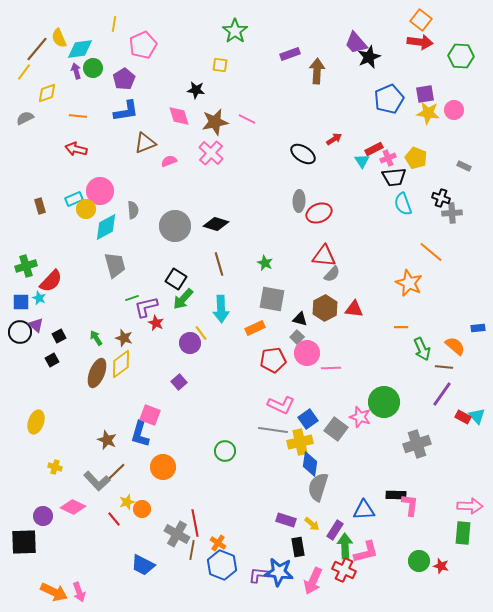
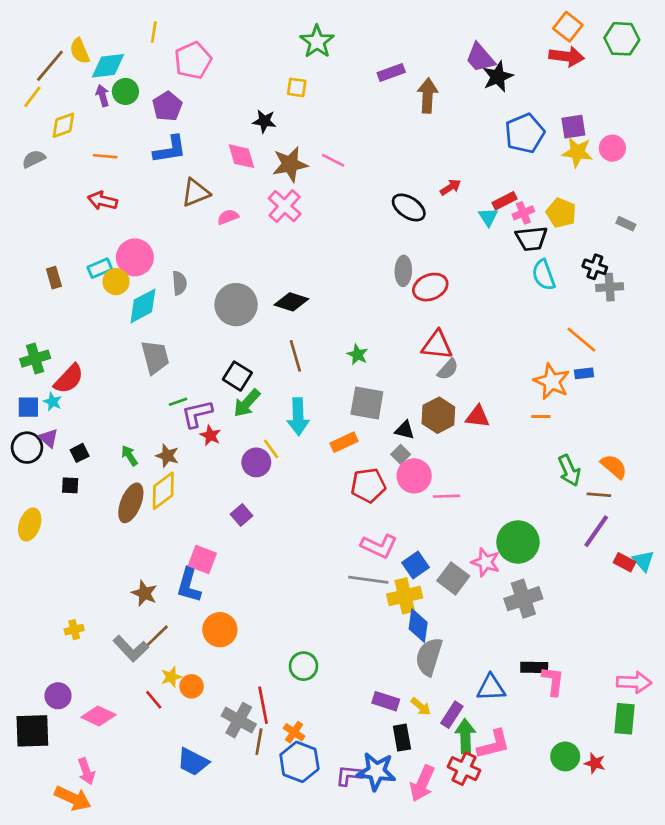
green hexagon: (461, 56) -> (622, 39), moved
orange line: (401, 327) -> (541, 417), moved
blue rectangle: (478, 328) -> (584, 373), moved
black square: (52, 360) -> (70, 485), turned 32
yellow ellipse: (36, 422) -> (30, 524), moved
gray cross: (417, 444) -> (523, 599), moved
green circle: (225, 451) -> (303, 666), moved
yellow cross: (55, 467) -> (74, 630), turned -32
pink diamond: (73, 507) -> (98, 716), moved
pink arrow: (79, 592) -> (86, 771), moved

